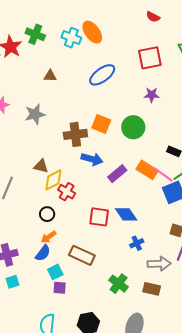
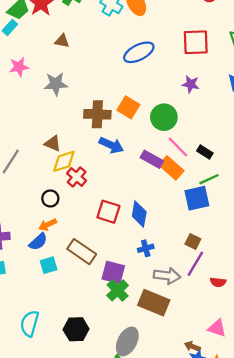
brown triangle: (50, 76) -> (62, 41), moved
purple rectangle: (117, 174) -> (152, 159), moved, turned 60
pink line: (163, 175) -> (178, 147), moved
blue diamond: (126, 214) -> (139, 214), turned 35
purple square: (60, 288) -> (113, 272), moved, size x1.5
brown rectangle: (152, 289) -> (154, 303), size x1.5

